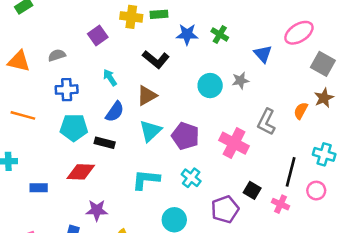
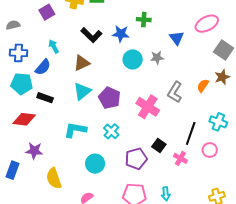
blue star: (187, 34) -> (121, 34), moved
green cross: (220, 34) -> (144, 20), turned -32
blue semicircle: (115, 112) -> (43, 67), moved

